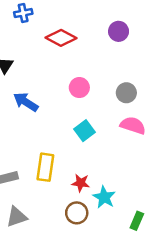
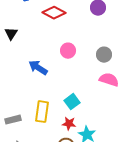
blue arrow: (26, 102) -> (38, 68), moved
cyan square: (85, 131) -> (72, 102), moved

